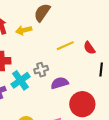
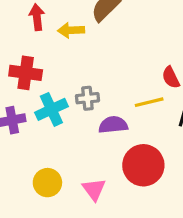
yellow line: (65, 46) -> (149, 102), moved

